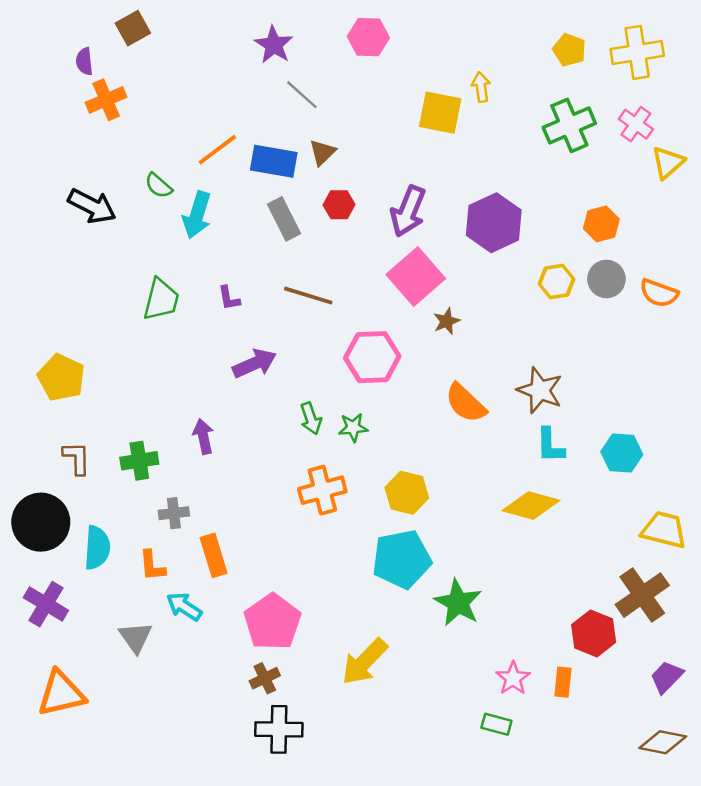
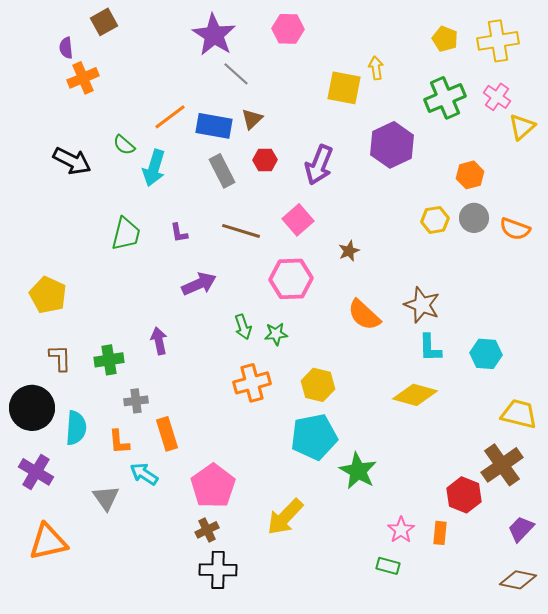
purple star: (274, 45) -> (214, 35), size x1.4
purple hexagon: (494, 223) -> (392, 145), moved
pink square: (416, 276) -> (298, 220), moved, size x0.7

